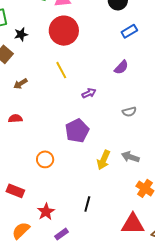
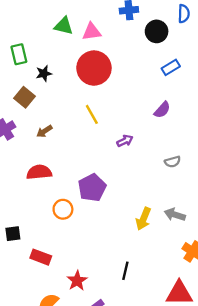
red semicircle: (15, 118) -> (39, 172), size x1.5
purple pentagon: (77, 131) -> (92, 188), moved
orange circle: (45, 159) -> (63, 209), moved

